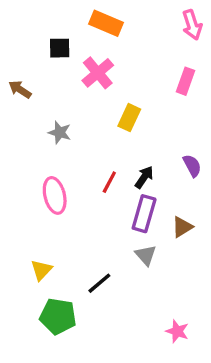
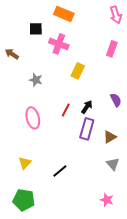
pink cross: (98, 73) -> (59, 44), turned -30
gray triangle: (146, 255) -> (113, 164), moved
green pentagon: (58, 316) -> (24, 200), moved

